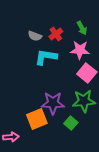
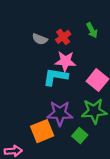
pink star: (80, 50) -> (65, 61), moved
cyan L-shape: (46, 57) -> (55, 77), moved

